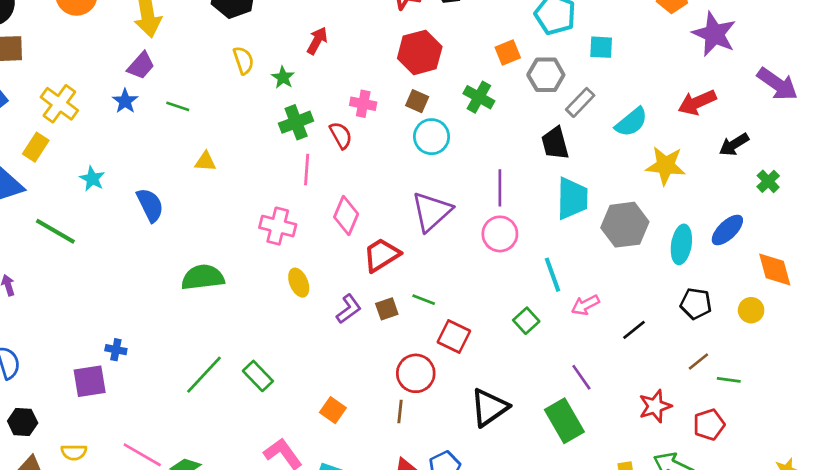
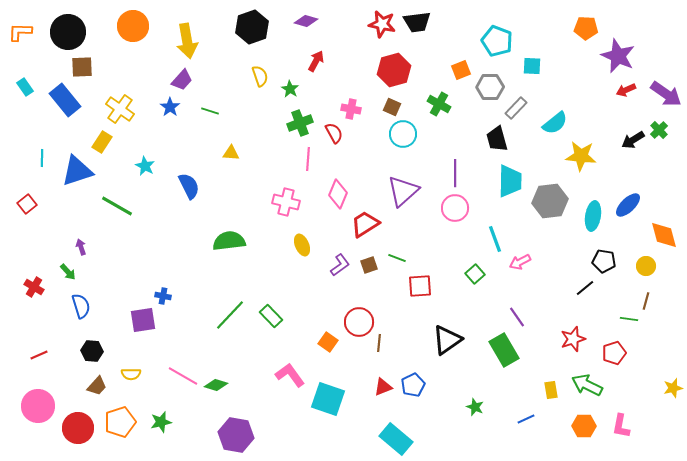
red arrow: (697, 102) -> (626, 90), moved, size x0.7
green cross: (768, 181) -> (659, 130), moved
black line: (634, 330) -> (585, 288), moved
red square: (454, 337) -> (420, 286), turned -30
brown line: (698, 361) -> (646, 301), moved, turned -36
red circle: (416, 373) -> (359, 322), moved

